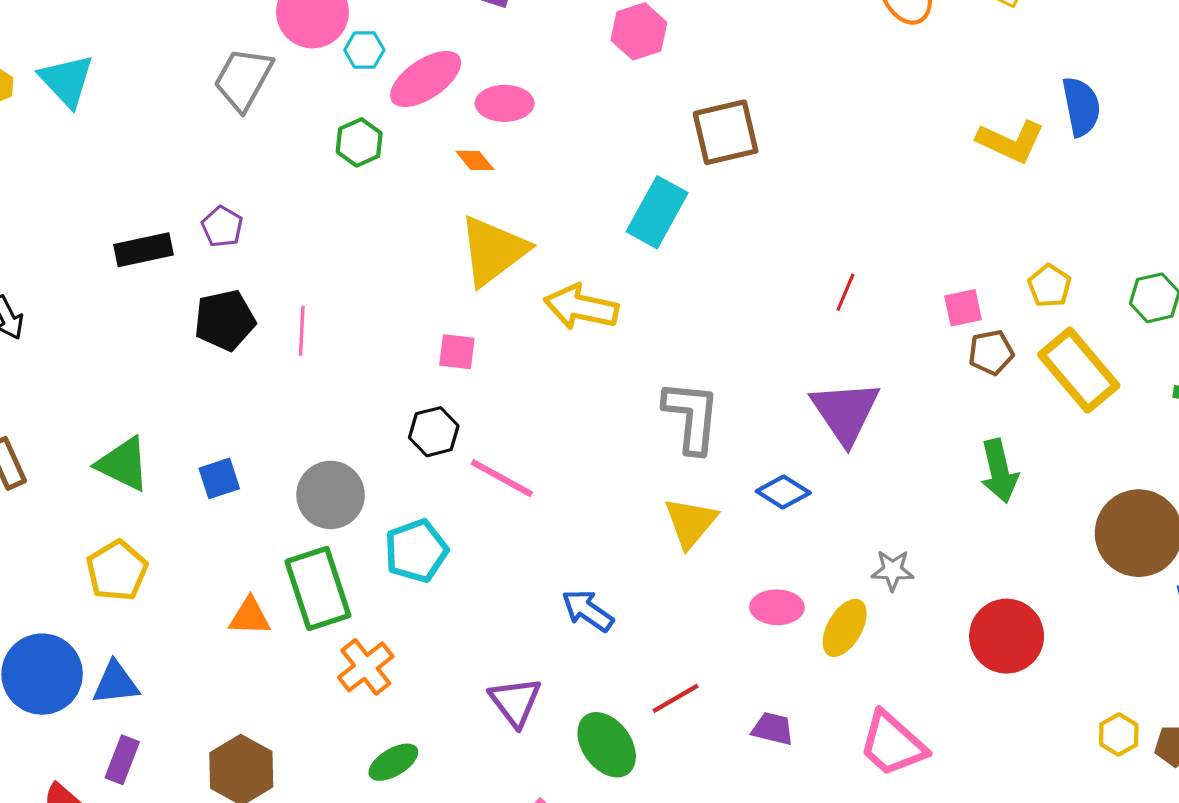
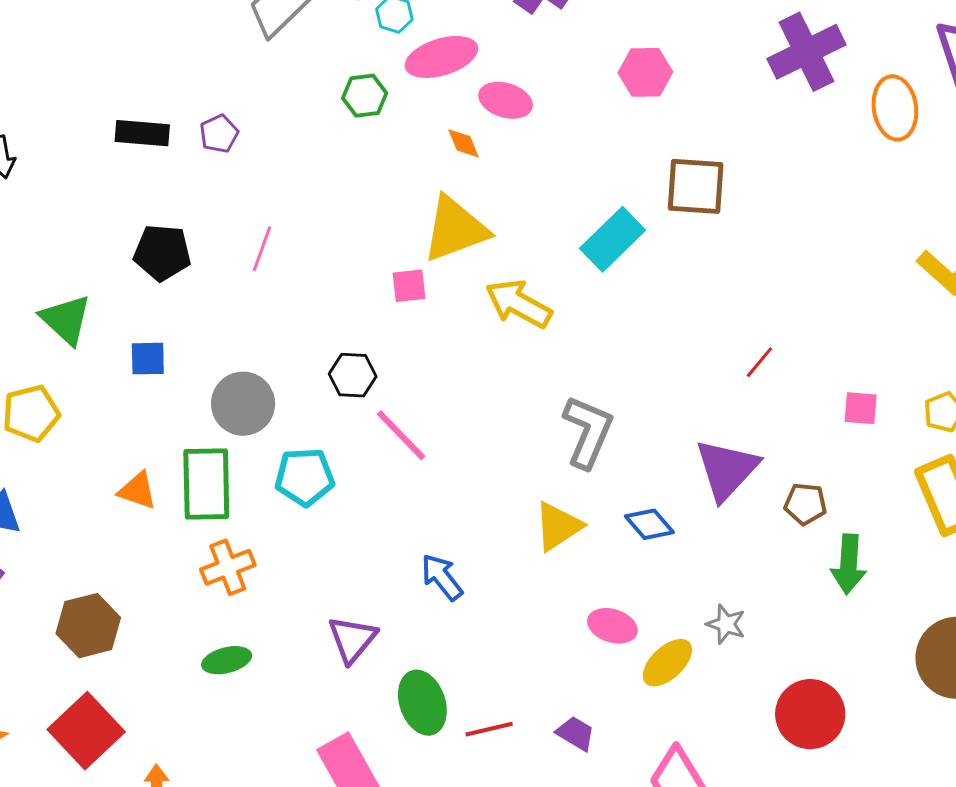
black pentagon: (225, 320) -> (162, 253), moved
pink square: (457, 352) -> (409, 286), moved, turned -30
brown pentagon: (991, 352) -> (805, 504), moved
red line: (676, 698) -> (489, 729), moved

